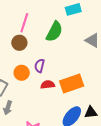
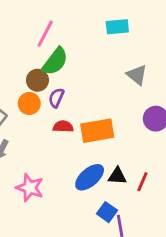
green semicircle: (54, 32) -> (55, 61), moved
brown circle: (19, 43) -> (37, 80), moved

